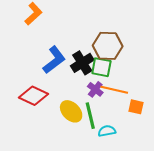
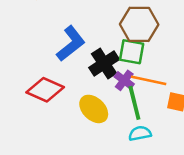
black cross: (82, 63) -> (104, 64), moved
green line: (90, 116) -> (134, 103), moved

